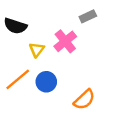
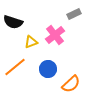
yellow triangle: (37, 50) -> (31, 42), turned 32
blue circle: (46, 82) -> (48, 69), moved

